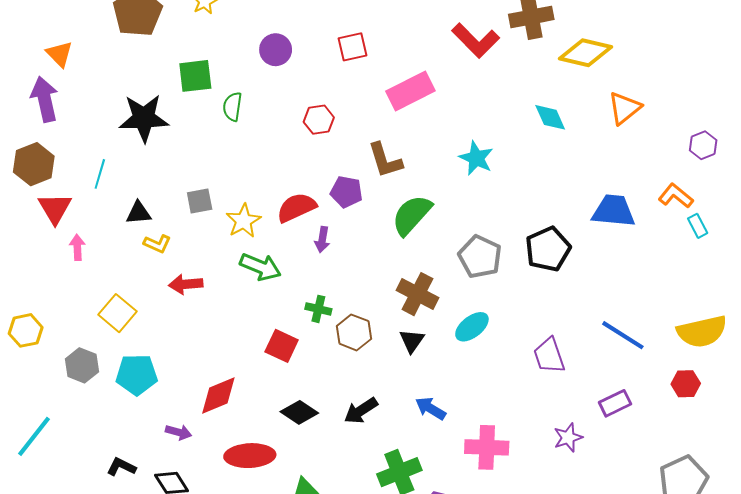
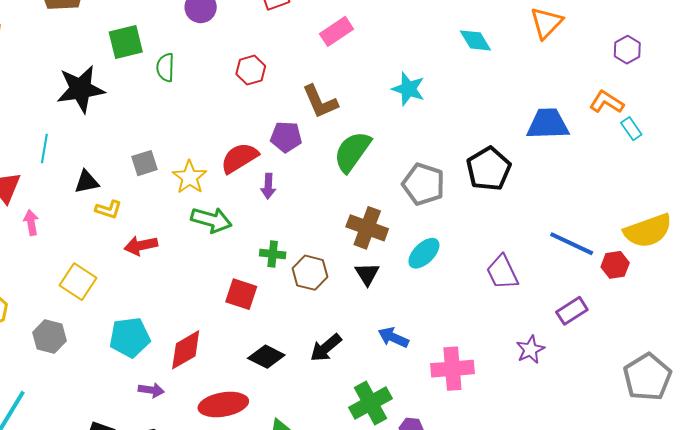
pink rectangle: (410, 91) -> (336, 31), size x0.7
cyan pentagon: (137, 375) -> (130, 337), moved
red hexagon: (686, 384) -> (615, 265), moved

